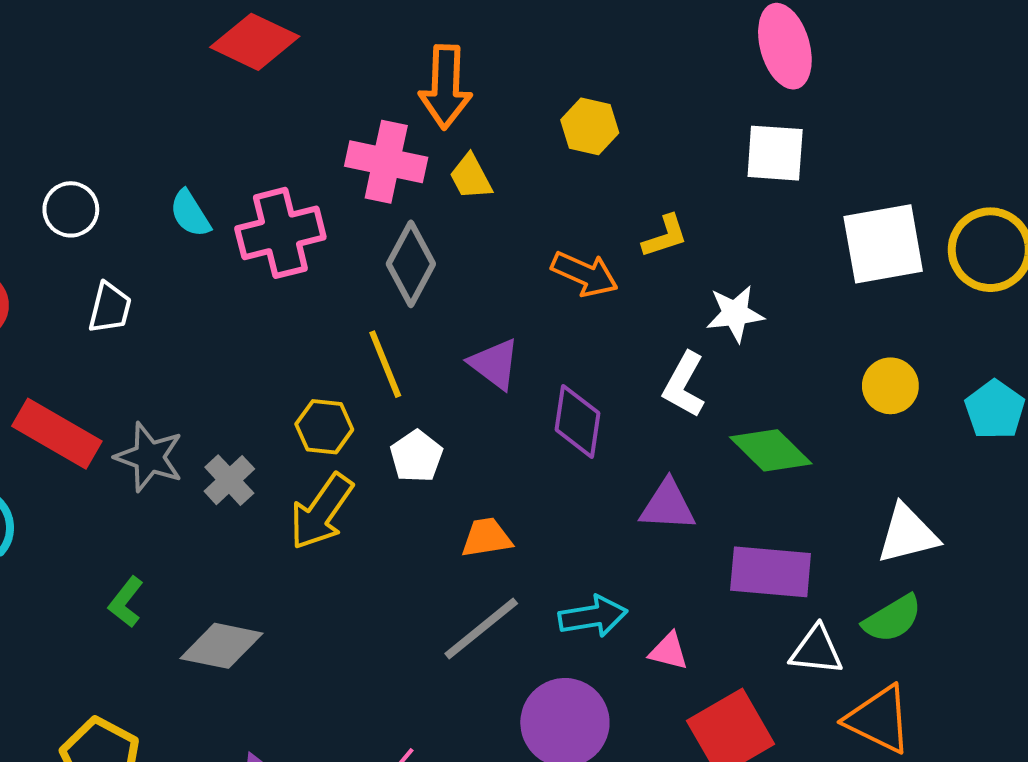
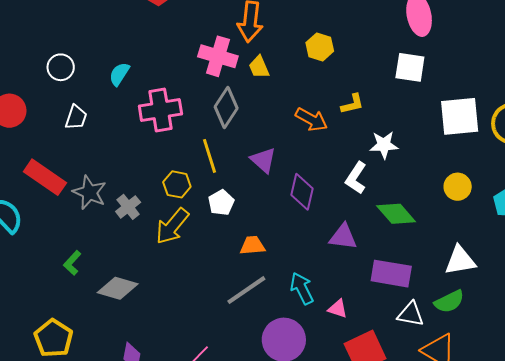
cyan semicircle: (190, 214) -> (119, 74), turned 60
pink cross: (280, 233) -> (160, 110), moved
cyan arrow: (593, 616) -> (302, 288), turned -112

